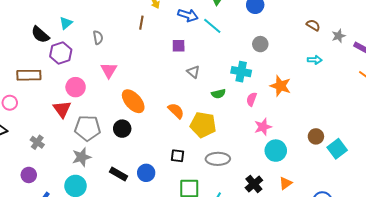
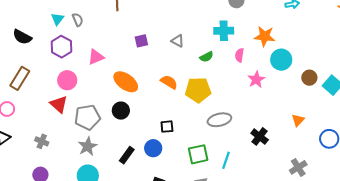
cyan triangle: (66, 23) -> (57, 19), moved
gray semicircle: (98, 37) -> (78, 20), moved
purple square: (179, 46) -> (141, 41), moved
purple hexagon: (61, 53) -> (61, 47), moved
pink triangle: (109, 70) -> (96, 57), turned 48
brown rectangle: (29, 75) -> (20, 78), turned -45
cyan circle: (276, 151) -> (281, 60), moved
black square: (177, 156) -> (167, 127), moved
black rectangle: (119, 174) -> (127, 155), turned -72
orange triangle: (286, 183) -> (298, 120), moved

